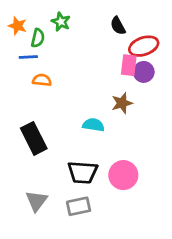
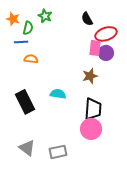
cyan semicircle: (93, 125) -> (58, 94), moved
black trapezoid: (83, 172) -> (93, 109), moved, turned -90
gray triangle: (36, 201) -> (27, 148), turned -30

